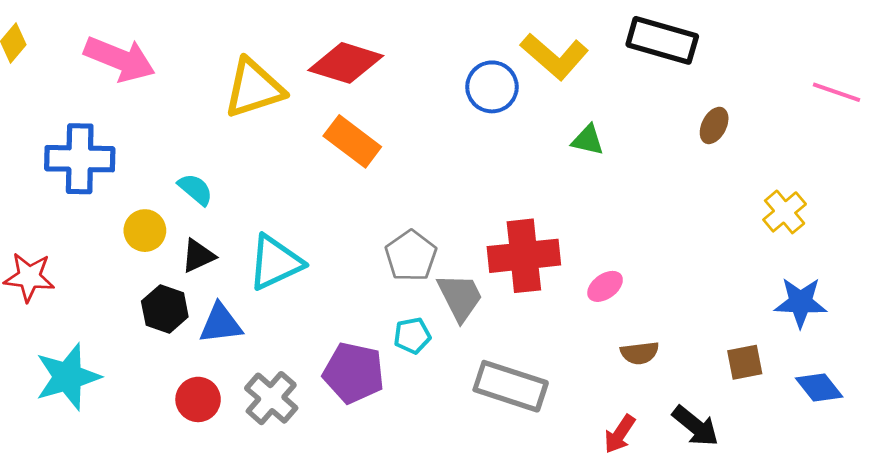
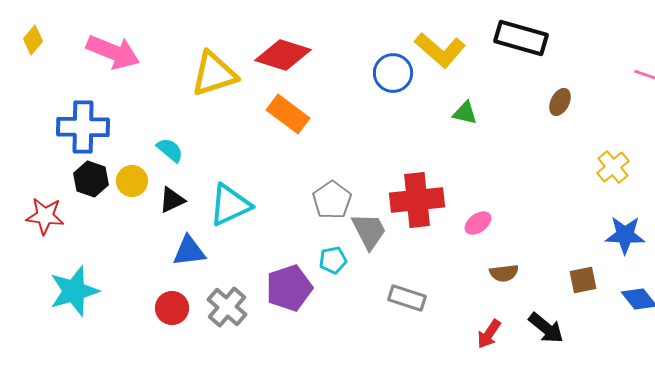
black hexagon: (165, 309) -> (91, 179), moved
purple pentagon: (354, 373) -> (289, 288), turned -30
gray rectangle: (511, 386) -> (407, 298), size x0.7

